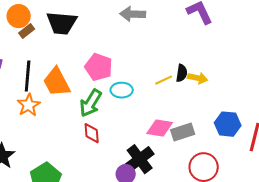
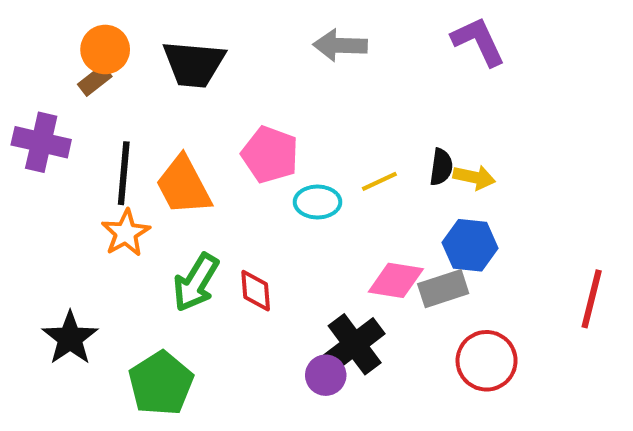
brown rectangle: (27, 31) -> (95, 80), moved
yellow line: (164, 80) -> (379, 181), moved
green arrow: (91, 103) -> (196, 282), moved
blue hexagon: (228, 124) -> (470, 245), moved

